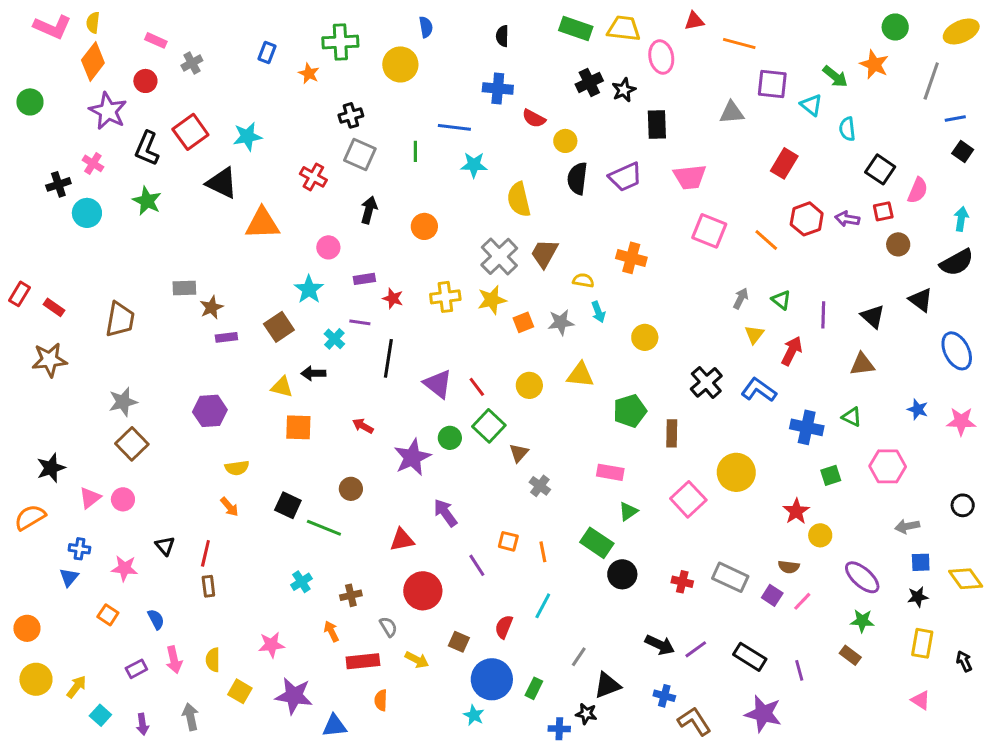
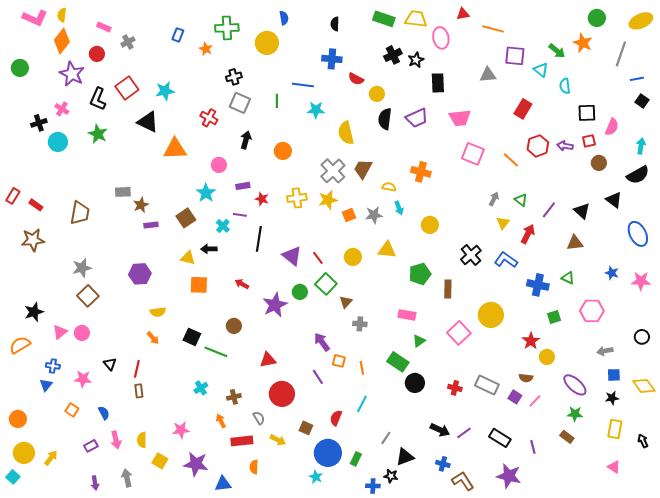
black square: (880, 169) -> (587, 113), turned -36
purple line: (823, 315) -> (549, 210), turned 36
gray cross: (540, 486) -> (360, 324), turned -32
purple arrow: (445, 513) -> (322, 342), moved
cyan square: (100, 715) -> (13, 477), moved

